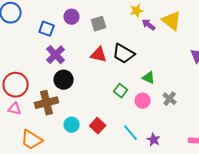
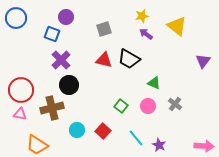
purple circle: (72, 17) -> (66, 17), moved
purple arrow: (149, 25) -> (146, 34), moved
green square: (121, 91) -> (121, 106), moved

